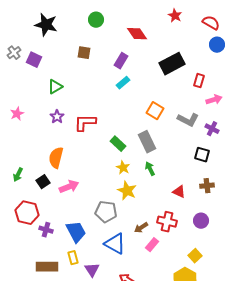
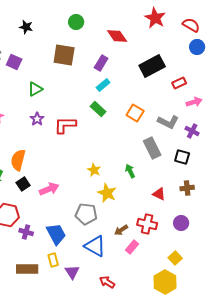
red star: (175, 16) -> (155, 18), size x1.5
black star: (46, 25) -> (26, 27), size x0.6
brown square: (84, 53) -> (64, 55), size x1.6
red rectangle: (199, 81) -> (179, 83), turned 48
gray rectangle: (147, 142) -> (152, 148), moved
green rectangle: (118, 144) -> (98, 109), moved
orange semicircle: (56, 158) -> (18, 160), moved
yellow star: (123, 168) -> (94, 170), moved

